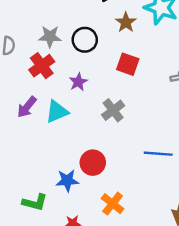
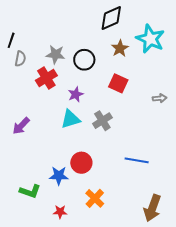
purple arrow: (27, 107) -> (21, 126), moved
cyan triangle: (57, 112) -> (70, 119), moved

